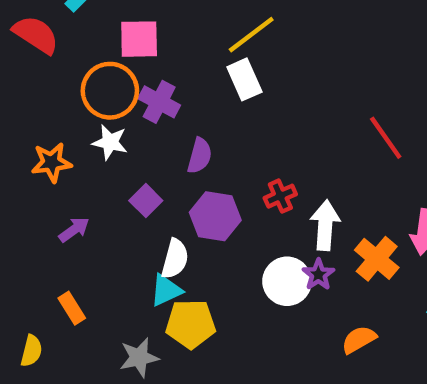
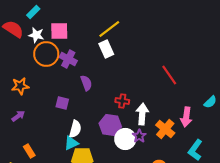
white star: (110, 142) -> (36, 35), moved
purple semicircle: (200, 156) -> (86, 83), turned -35
red cross: (280, 196) -> (122, 101), turned 32
purple square: (146, 201) -> (62, 103), turned -32
purple hexagon: (215, 216) -> (110, 125), moved
purple arrow: (74, 230) -> (18, 116), moved

